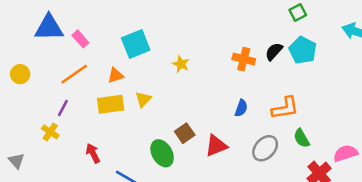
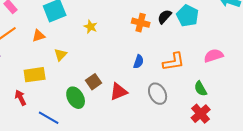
yellow rectangle: (111, 104) -> (35, 75), moved
green semicircle: (302, 138) -> (201, 89), moved
gray ellipse: (265, 148) -> (158, 94), turned -70
pink semicircle: (345, 153) -> (214, 56), moved

